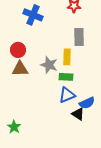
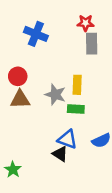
gray rectangle: (79, 37) -> (92, 44), moved
blue triangle: (67, 95) -> (67, 139), moved, turned 42
black triangle: (78, 114) -> (60, 154), moved

